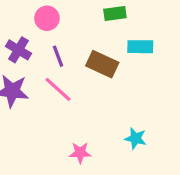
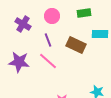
pink circle: (47, 18) -> (52, 16), moved
purple cross: (18, 50) -> (23, 24), moved

